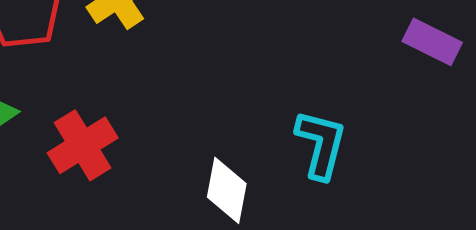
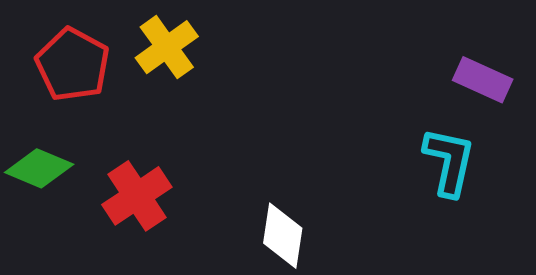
cyan L-shape: (321, 144) -> (449, 162), moved

